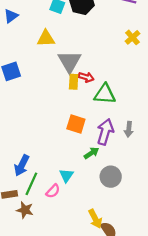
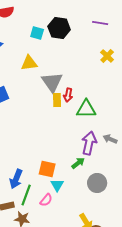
red arrow: (86, 77) -> (68, 95), turned 88
orange square: (76, 124) -> (47, 169), moved
gray arrow: (129, 129) -> (110, 139), turned 112

